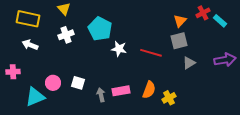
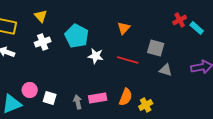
orange triangle: (180, 21) -> (124, 28), moved
gray square: (179, 41) -> (156, 48), turned 30
gray triangle: (189, 63) -> (166, 70), turned 48
white square: (78, 83) -> (50, 98), moved

